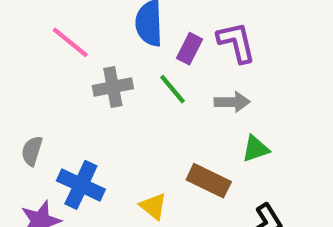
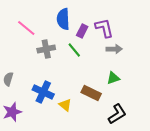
gray arrow: (232, 102) -> (114, 49), moved
blue cross: (81, 185) -> (43, 92), moved

